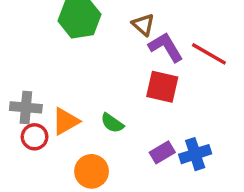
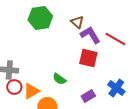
orange triangle: (66, 121) -> (31, 91), moved
blue cross: (195, 154) -> (116, 88), moved, turned -36

